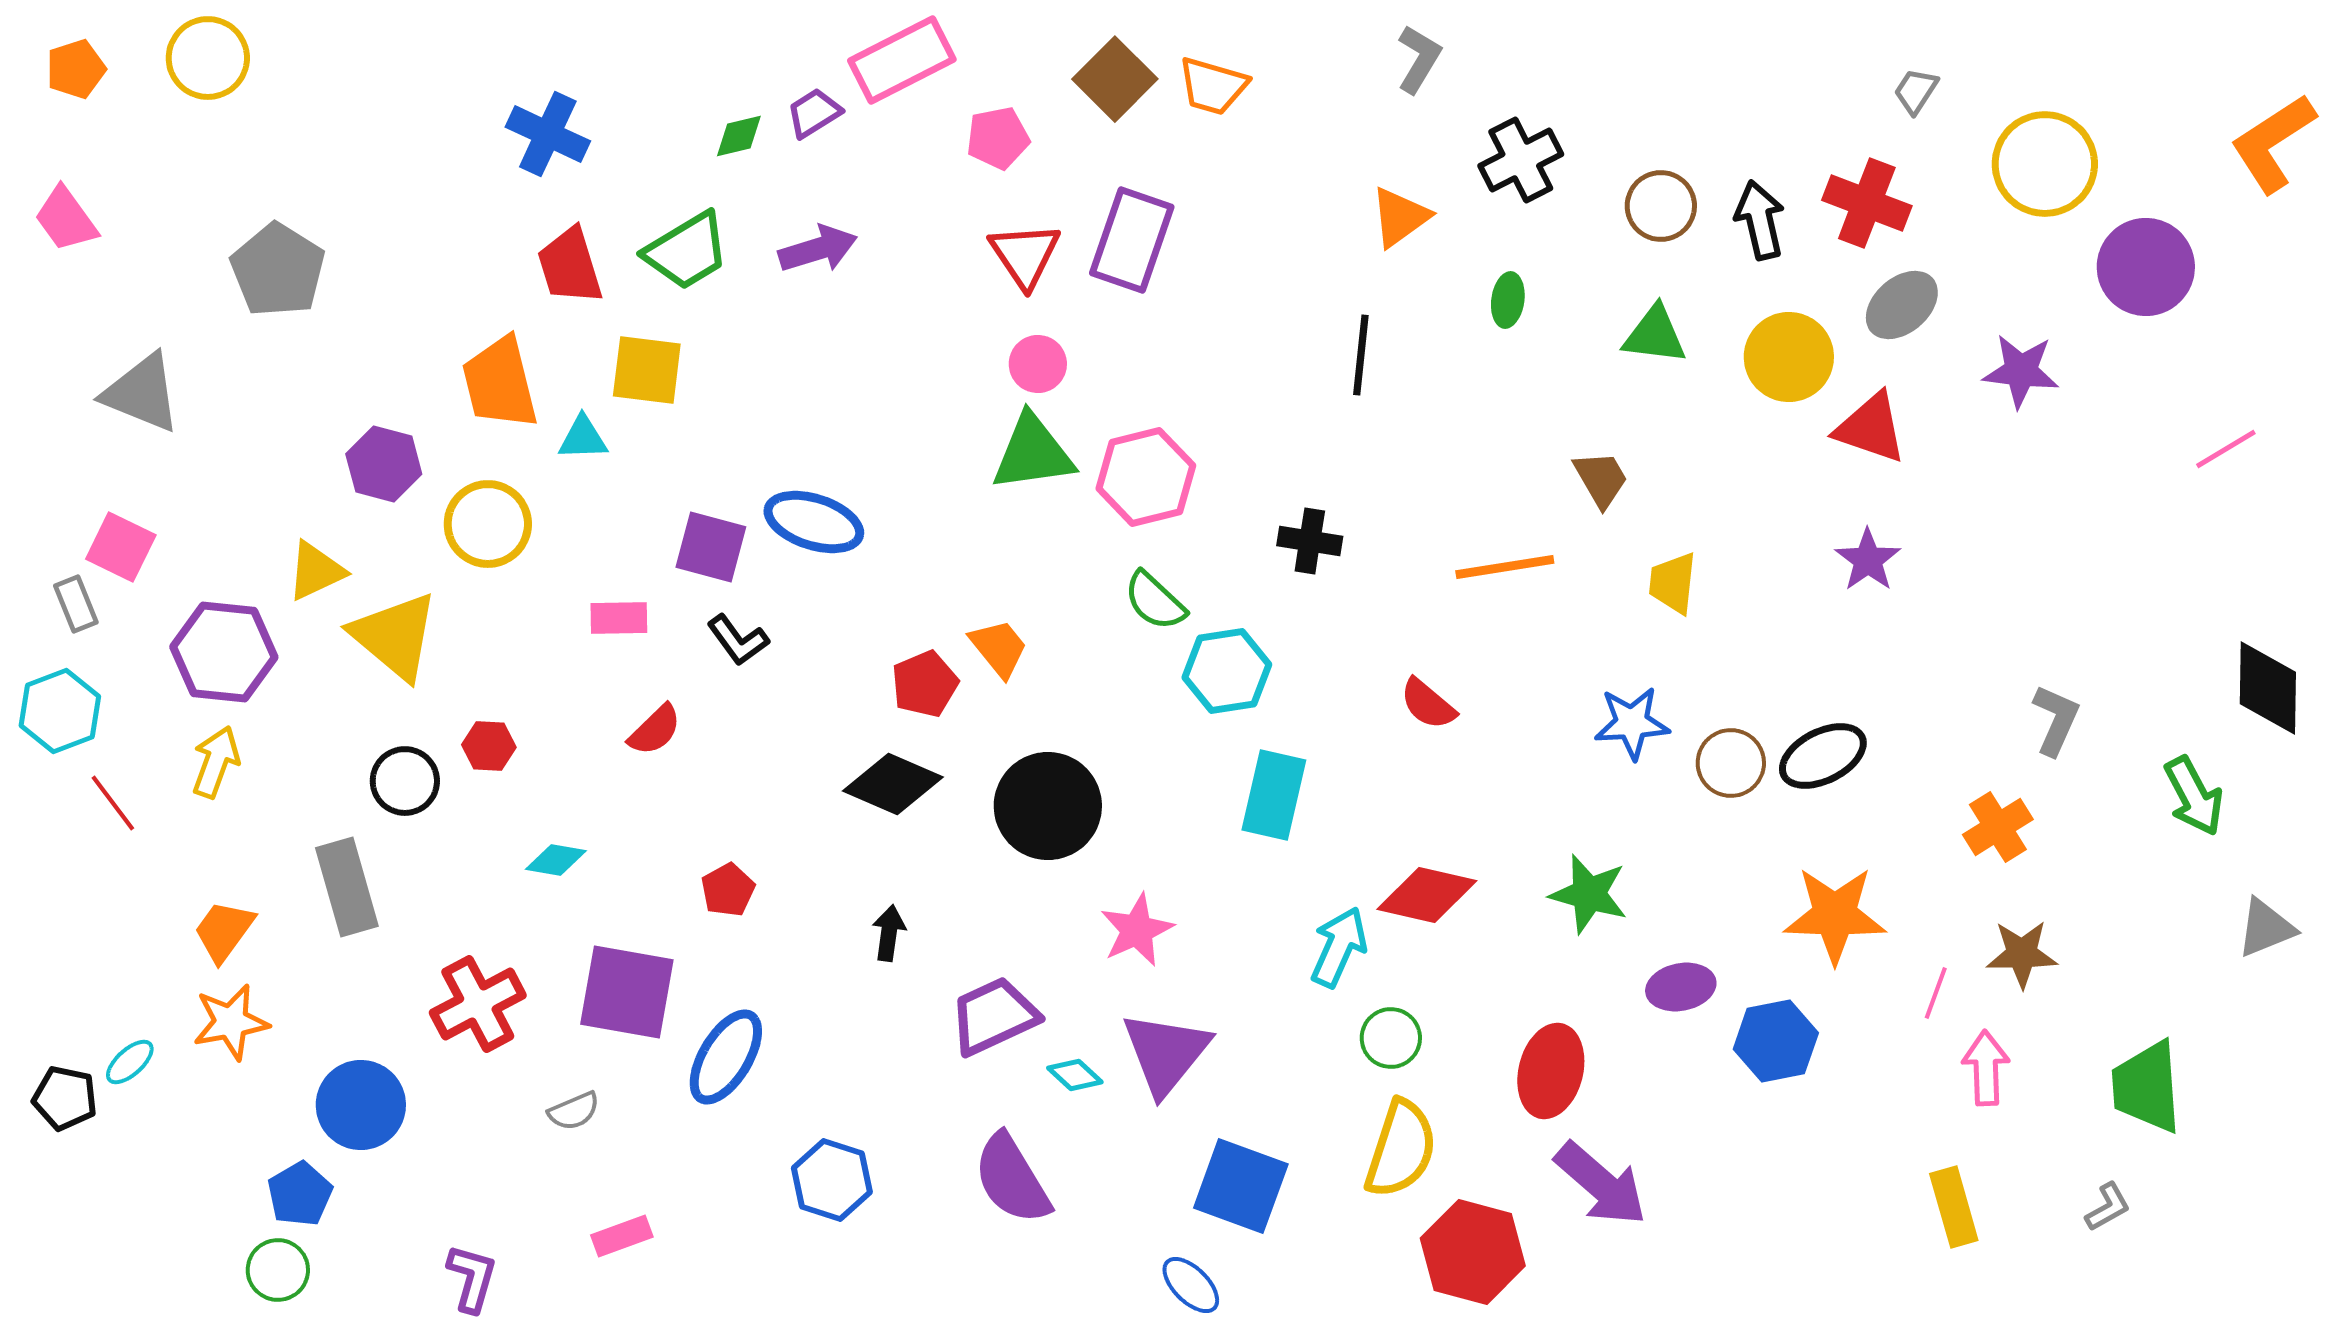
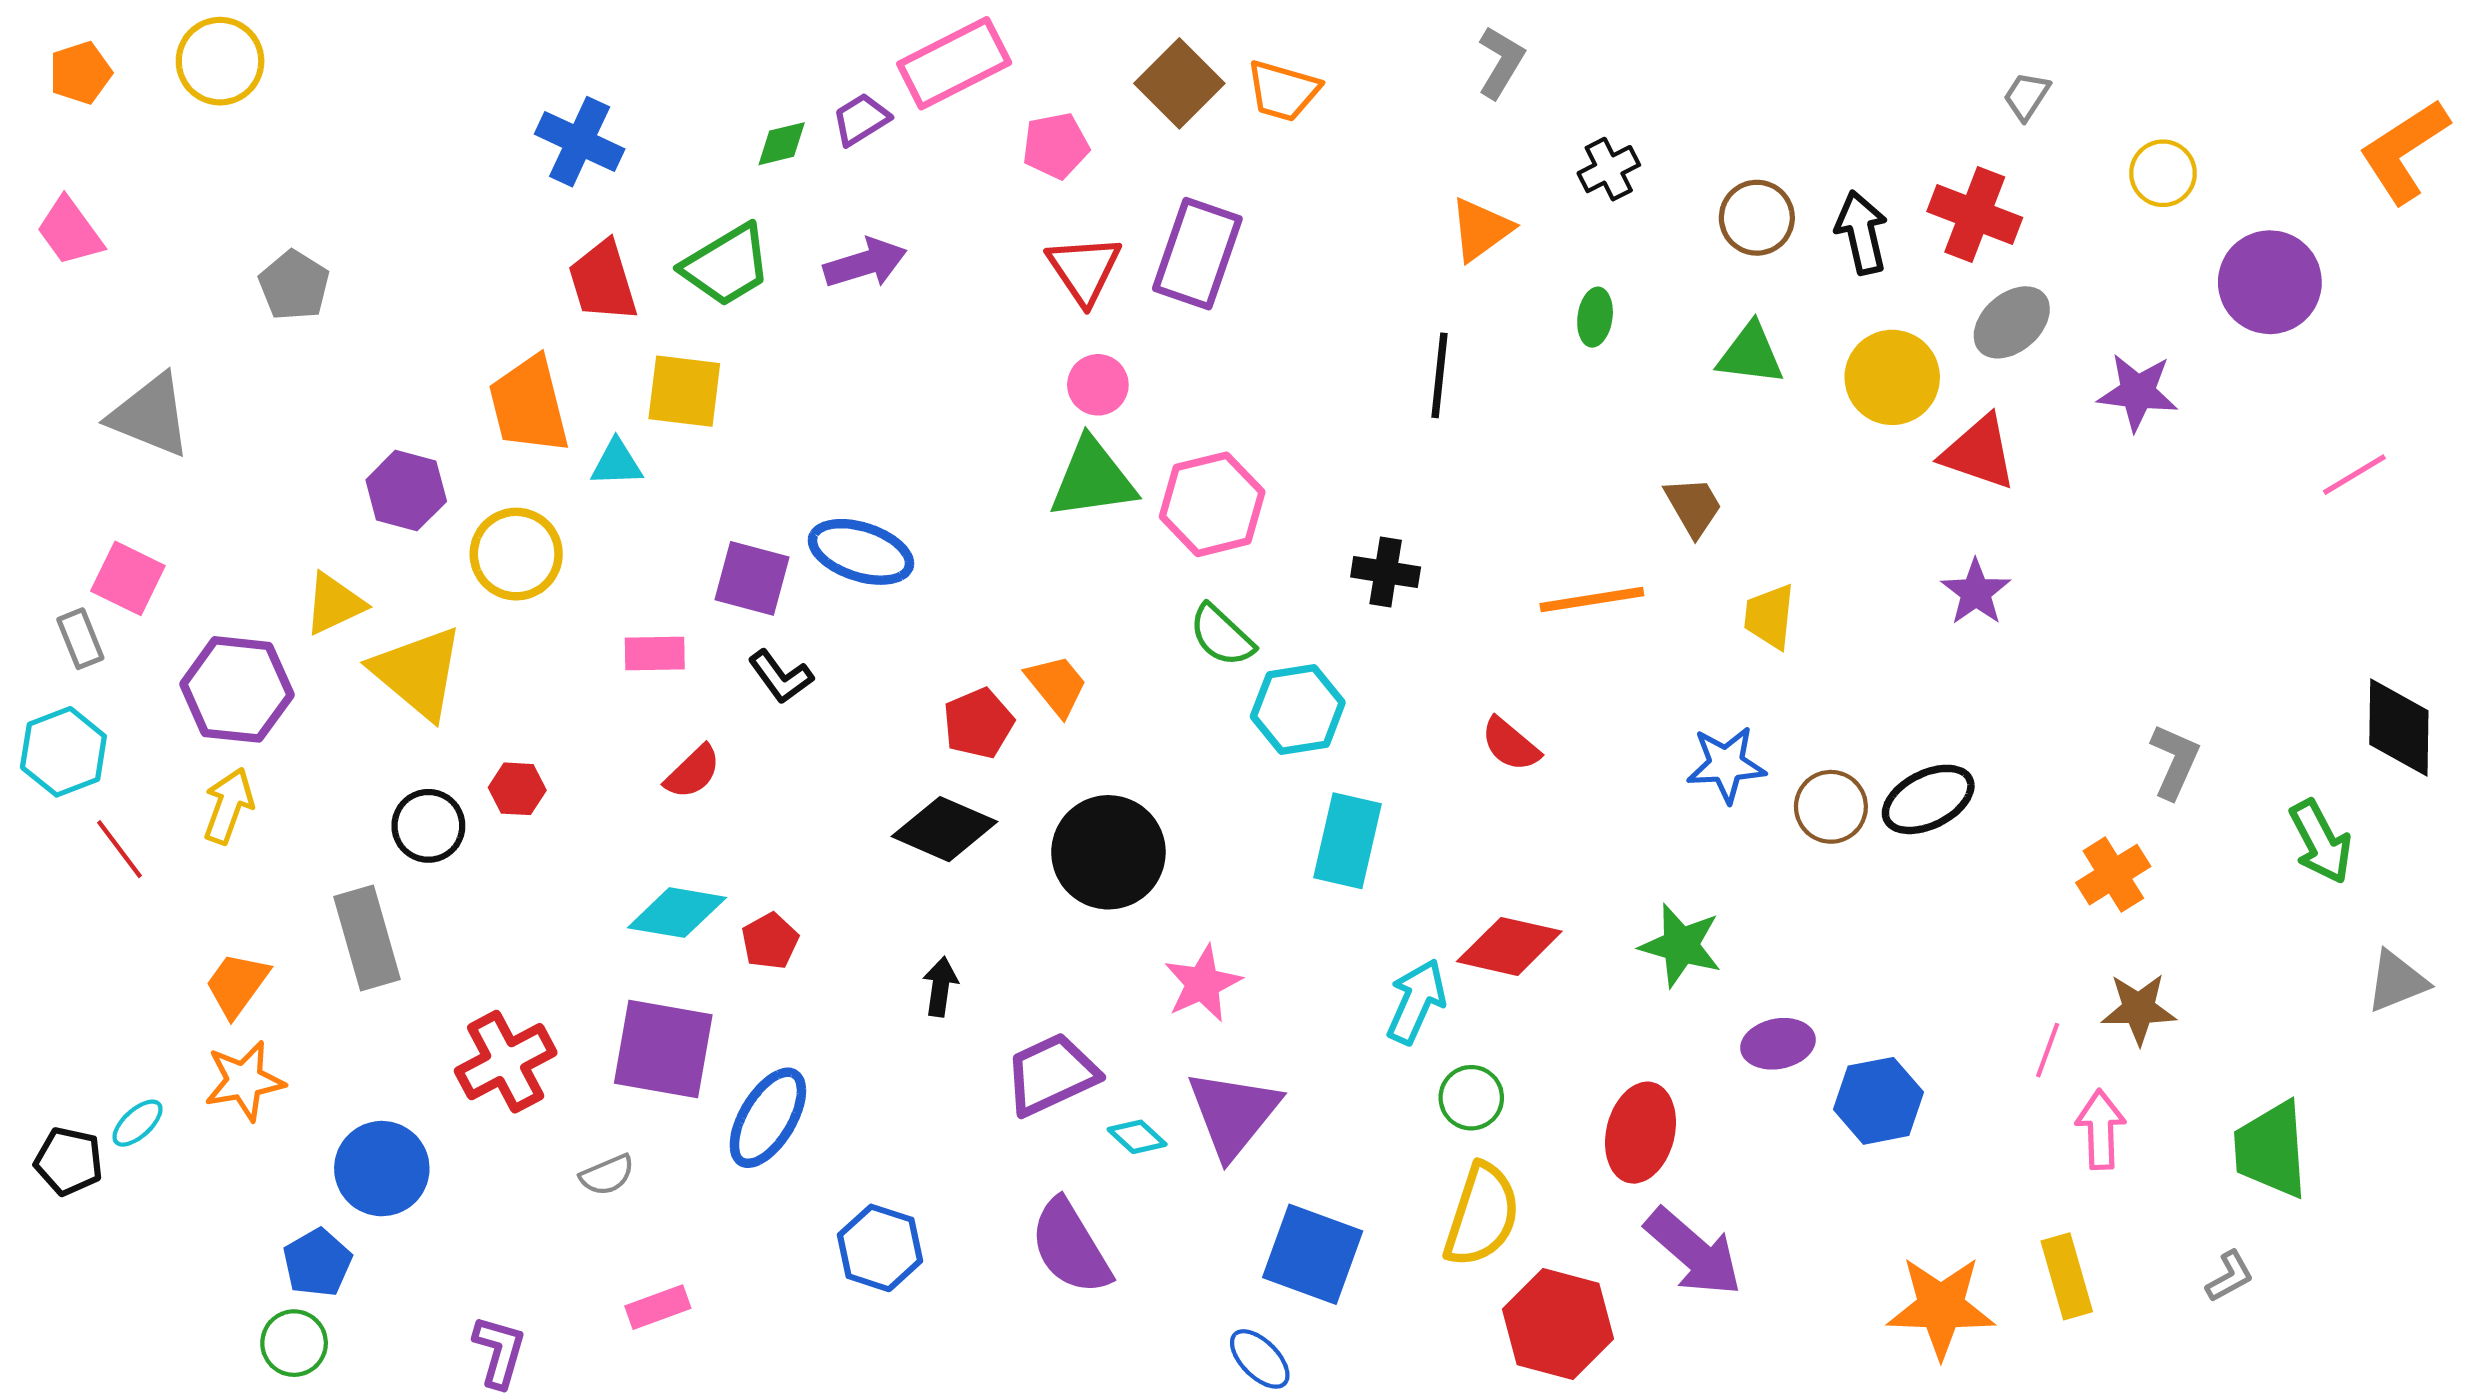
black cross: (1521, 160) -> (1609, 169), size x0.7
yellow circle: (2045, 164) -> (2163, 173), size x0.6
gray pentagon: (278, 270) -> (294, 285), size x0.7
cyan diamond: (556, 860) -> (677, 913), moved, size x1.5
orange star: (1835, 915) -> (1941, 1307), moved

